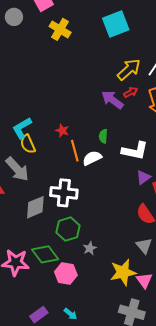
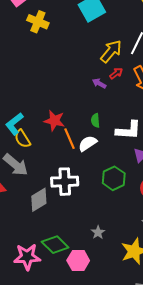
purple arrow: (112, 100) -> (99, 83), size x0.6
red star: (62, 131) -> (54, 121), size x1.5
green hexagon: (68, 229) -> (114, 178), moved

